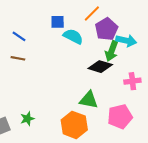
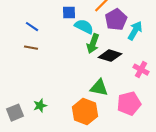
cyan arrow: (126, 41) -> (135, 31), turned -72
green arrow: (112, 51) -> (93, 44), moved
pink cross: (132, 81) -> (141, 70), turned 35

